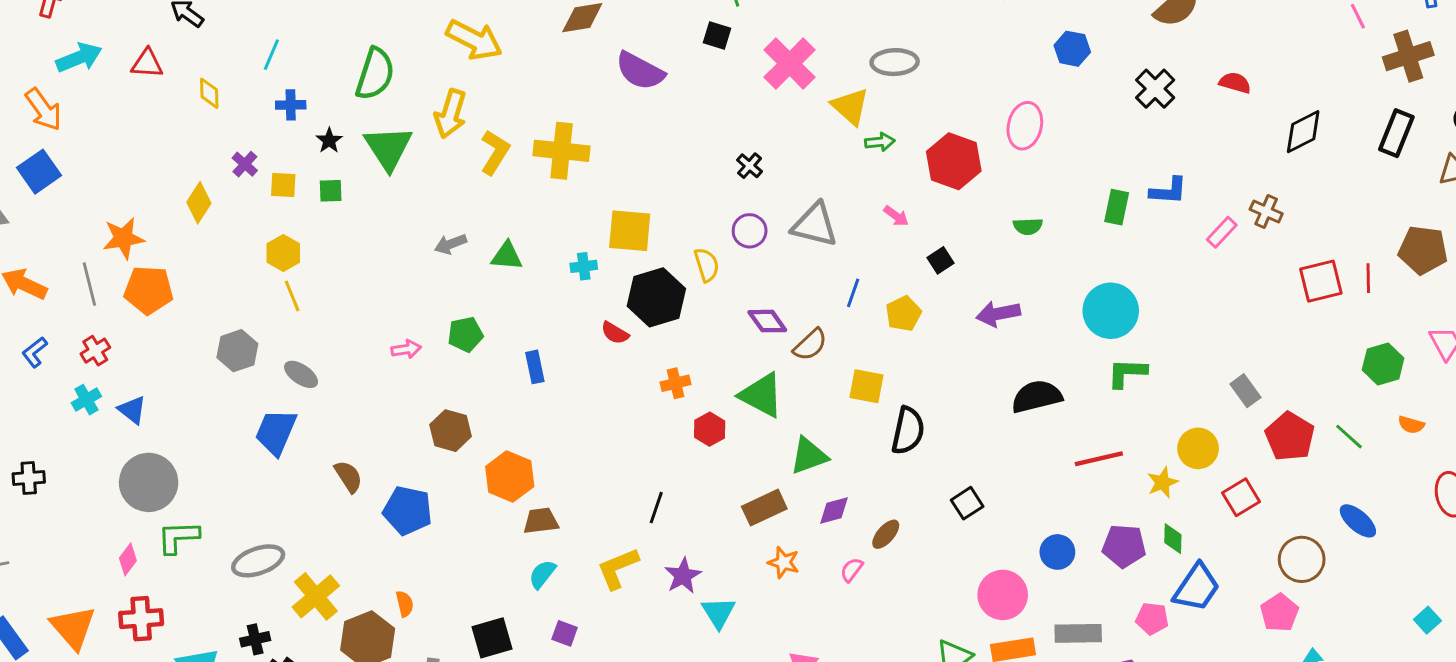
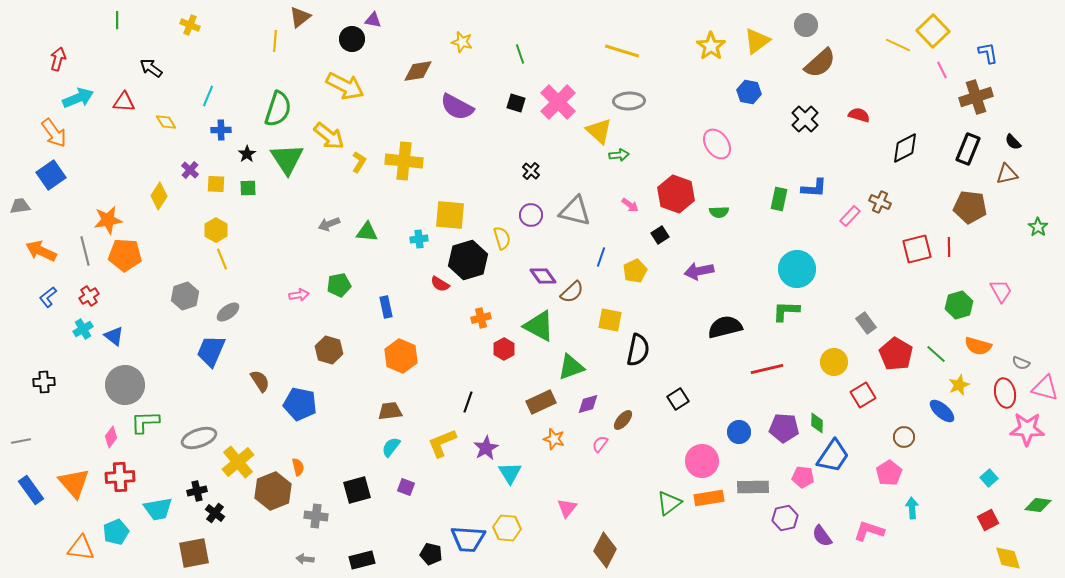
black square: (717, 35) -> (516, 103), moved
yellow diamond: (209, 93) -> (166, 122), turned -30
yellow arrow: (451, 114) -> (329, 136), turned -68
pink ellipse: (1025, 126) -> (717, 144), turned -48
yellow L-shape: (495, 152) -> (359, 162), size x0.7
red hexagon: (954, 161) -> (676, 194), moved
brown pentagon: (1423, 250) -> (970, 207), moved
cyan circle: (1111, 311) -> (797, 269), moved
gray ellipse: (301, 374) -> (228, 312), turned -70
orange semicircle: (1411, 425) -> (978, 346), size x1.5
orange hexagon: (510, 477) -> (401, 356), moved
yellow star: (1163, 482) -> (959, 385), moved
brown circle: (1302, 559) -> (904, 437), size x0.7

